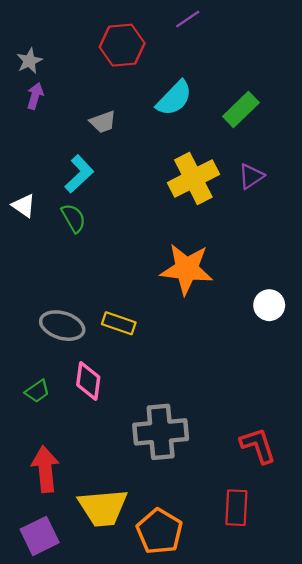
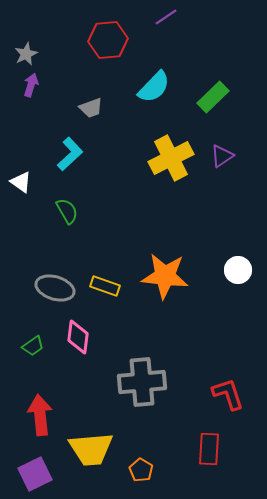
green semicircle: (74, 218) -> (67, 211), moved
orange star: (187, 269) -> (165, 276), moved
orange pentagon: (159, 531) -> (141, 470), size x0.6

